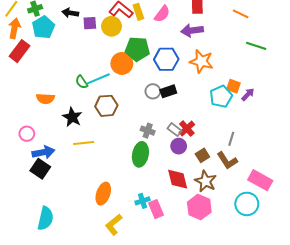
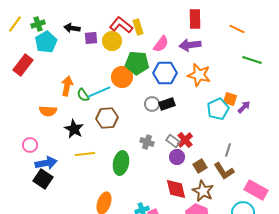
pink semicircle: (162, 14) -> (161, 44), moved
orange arrow: (14, 28) -> (67, 86), moved
green ellipse: (140, 154) -> (121, 163), moved

